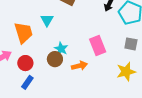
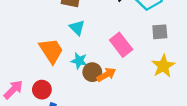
cyan triangle: (47, 20) -> (77, 28), moved
orange trapezoid: (24, 33) -> (51, 51), moved
brown circle: (55, 59) -> (92, 72), moved

